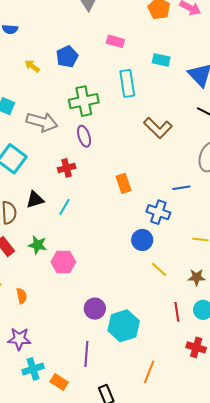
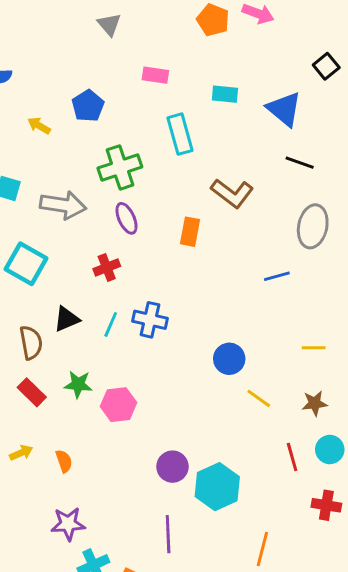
orange rectangle: (124, 183) -> (190, 232), moved, turned 36
blue cross: (158, 212) -> (150, 320), moved

